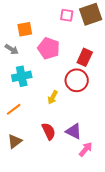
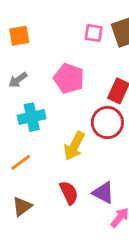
orange square: (25, 29) -> (19, 36), moved
gray arrow: (12, 49) -> (18, 80), turned 112
yellow arrow: (53, 97) -> (74, 146), size x1.5

